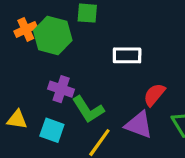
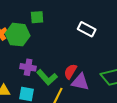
white rectangle: (127, 55) -> (87, 29), moved, turned 36
red semicircle: (154, 95) -> (70, 71), moved

